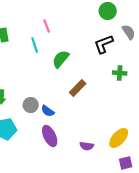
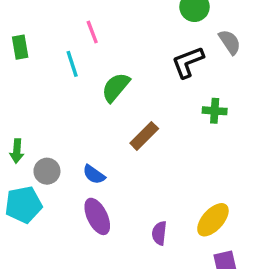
gray circle: (31, 105) -> (47, 171), moved
purple semicircle: (87, 146) -> (159, 233), turned 88

